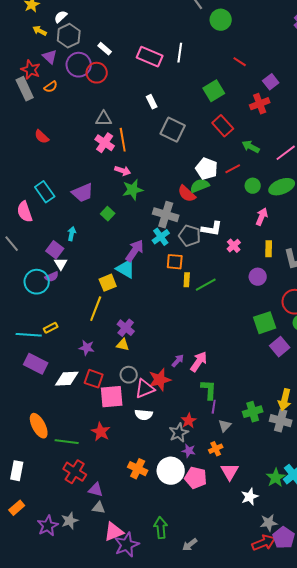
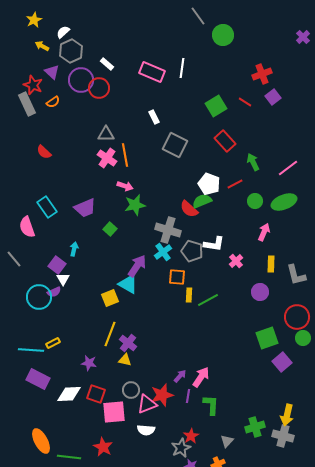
red line: (240, 62) -> (245, 102), moved
red cross: (260, 104) -> (262, 74), moved
green arrow: (251, 147) -> (253, 162), turned 36
yellow line: (96, 309) -> (110, 334), moved
purple line: (214, 407) -> (188, 396), moved

